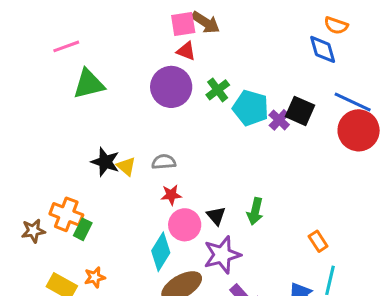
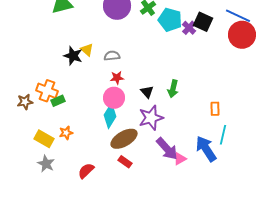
yellow triangle: (126, 166) -> (87, 50), moved
pink circle: (185, 225) -> (114, 98), moved
green rectangle: (83, 229) -> (58, 101), turned 40
orange rectangle: (318, 241) -> (215, 109), turned 32

